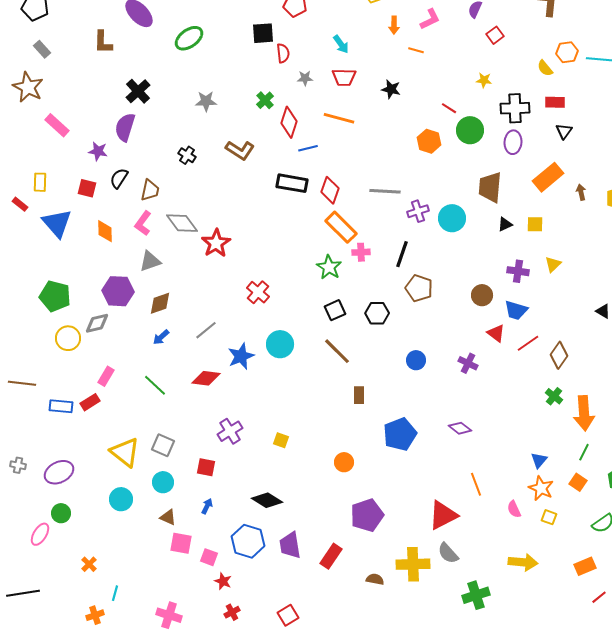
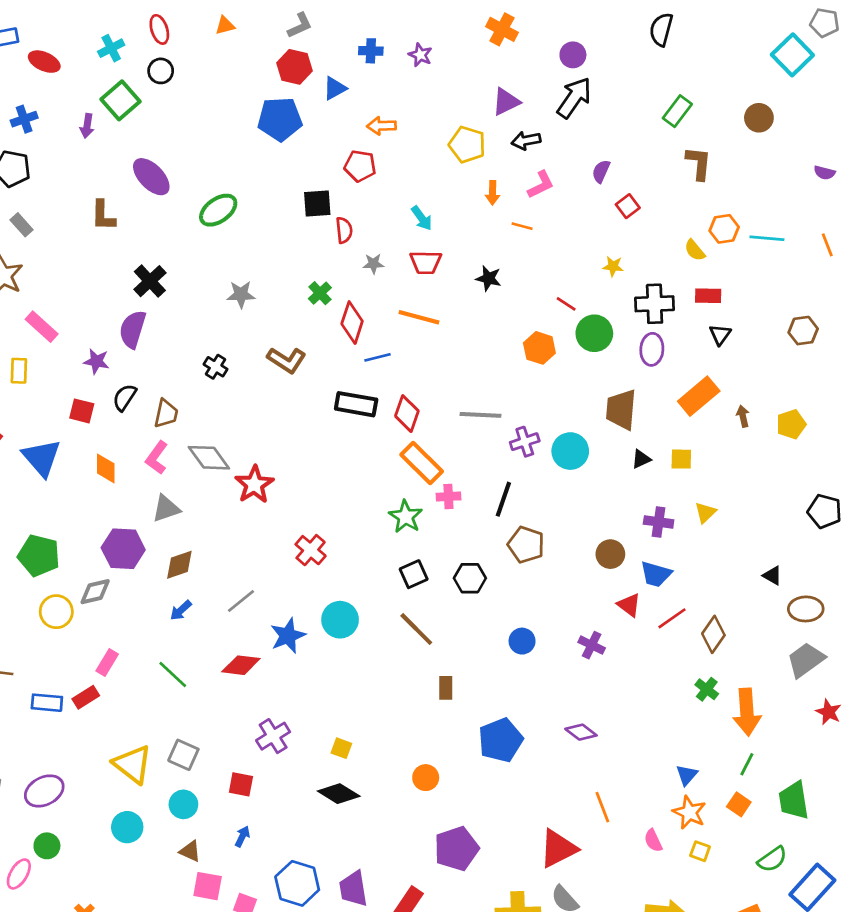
yellow rectangle: (40, 182) -> (19, 371), moved
black diamond: (267, 500) -> (339, 794), moved

